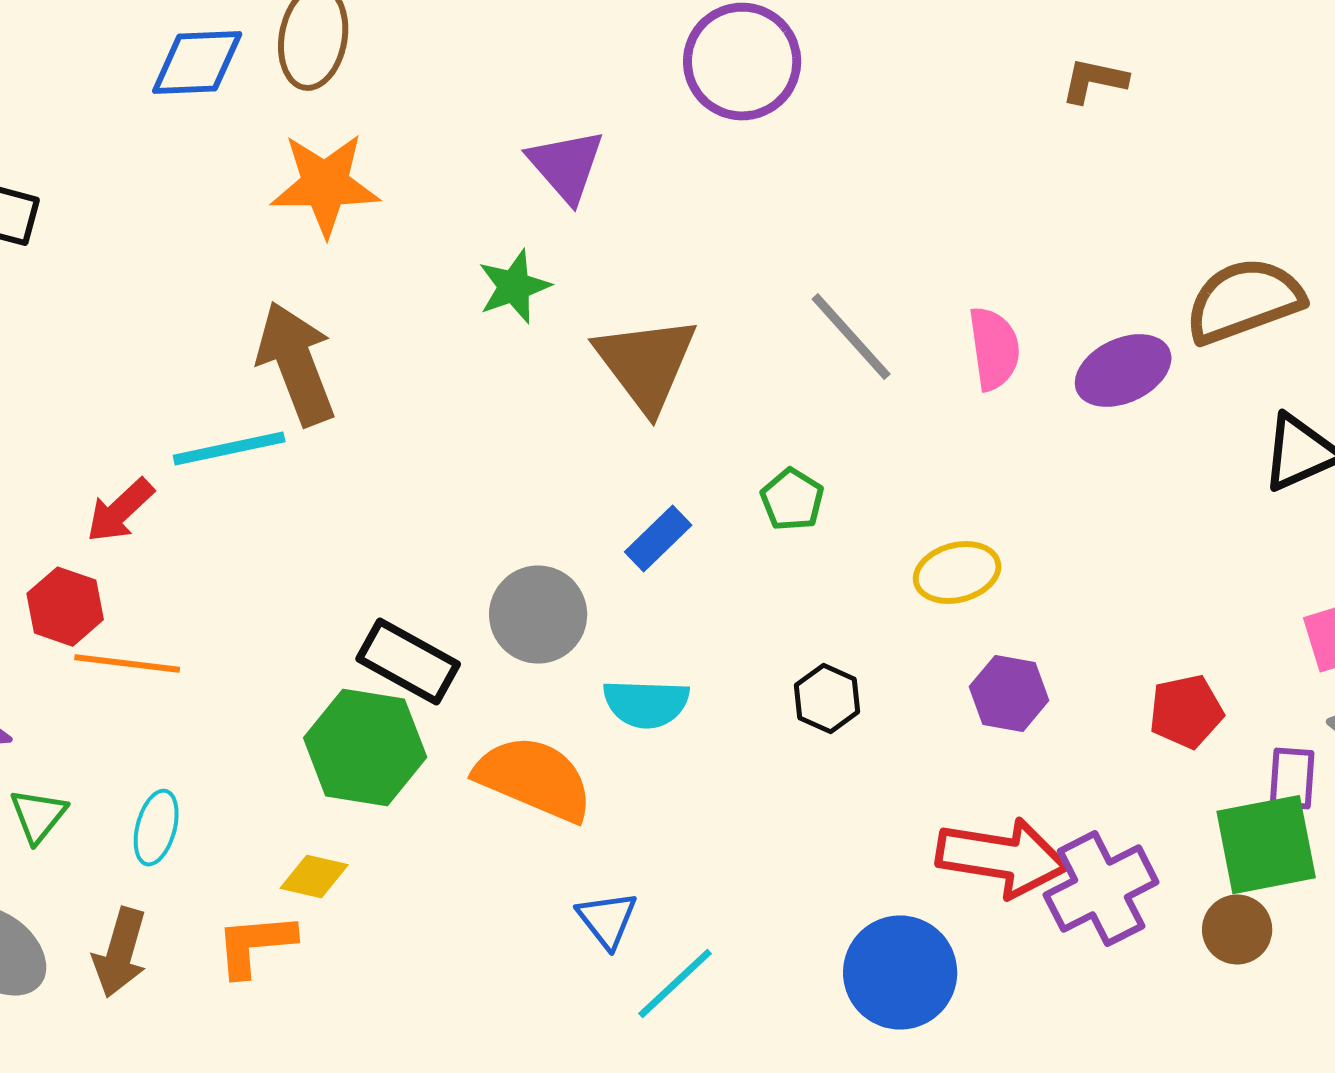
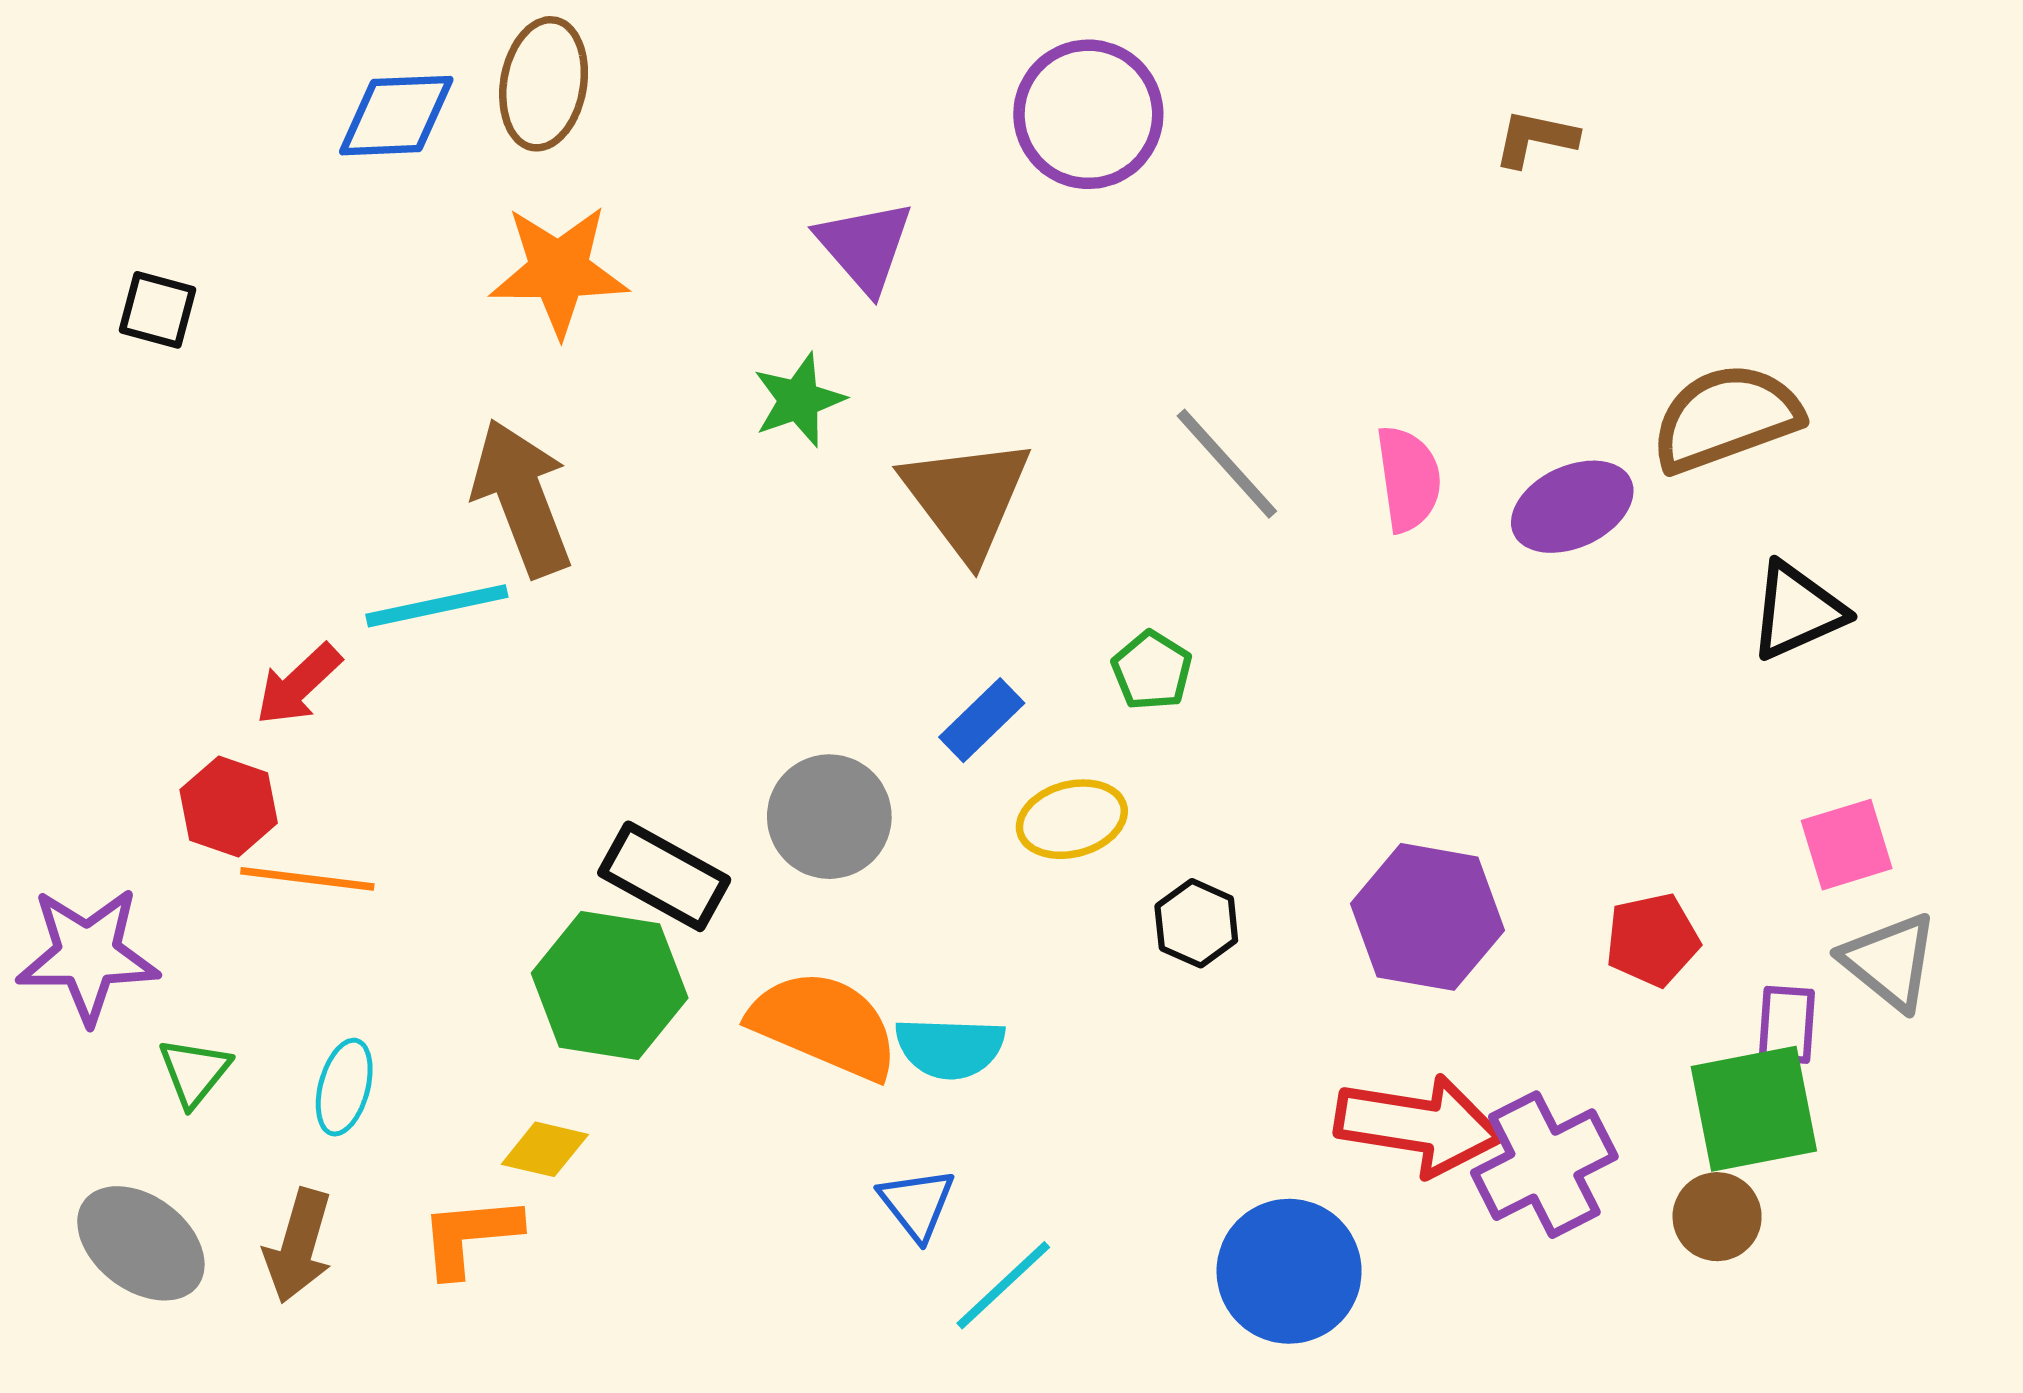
yellow ellipse: (957, 573) -> (1072, 819), moved
purple hexagon: (1009, 694) -> (1427, 917), size x1.5
cyan semicircle: (646, 704) -> (950, 1048), moved

